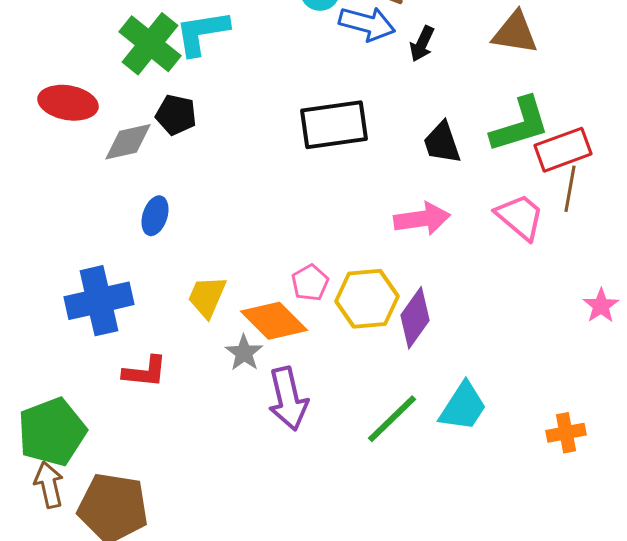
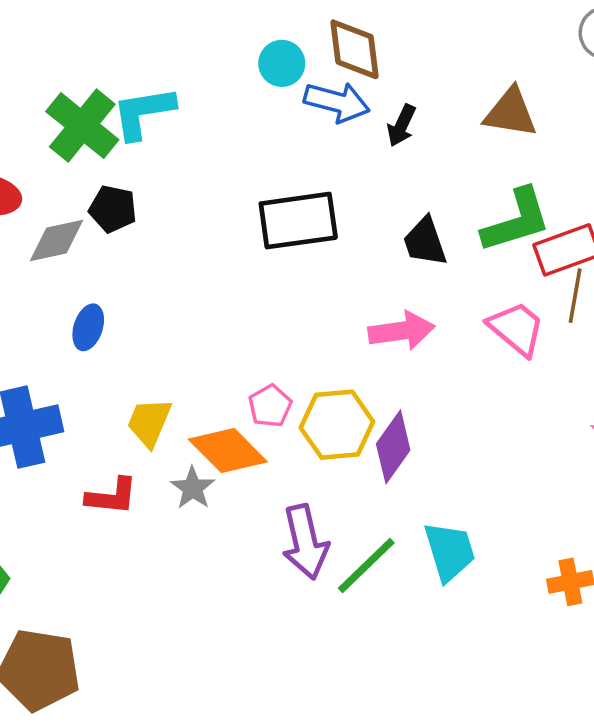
red L-shape: (145, 372) -> (112, 496), moved
purple arrow: (288, 399) -> (305, 542), moved
cyan trapezoid: (463, 407) -> (450, 551), turned -50

